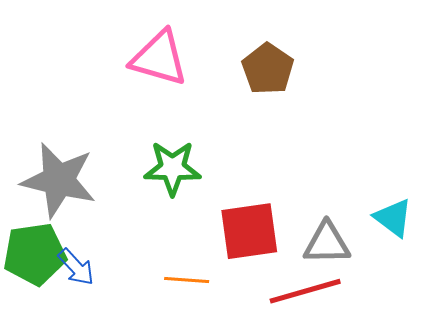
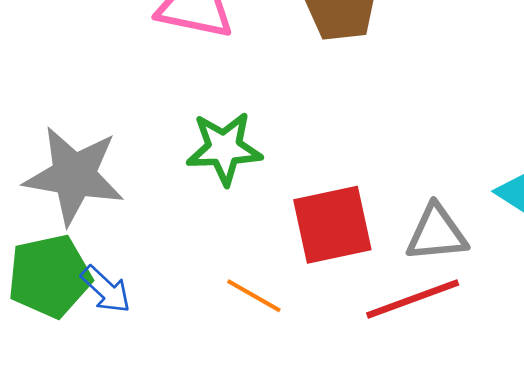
orange line: (187, 280) -> (254, 296), turned 30

